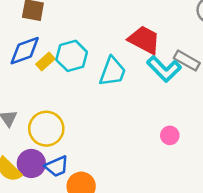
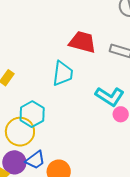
cyan hexagon: (72, 56) -> (32, 114), moved
cyan L-shape: (164, 69) -> (110, 96), moved

